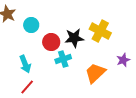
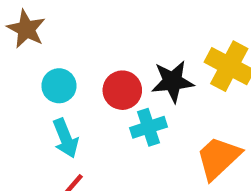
cyan circle: (31, 25) -> (59, 86), moved

